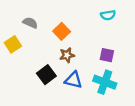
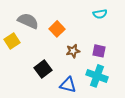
gray semicircle: (30, 23) -> (28, 21), size x1.5
brown star: (67, 55) -> (73, 51), moved
blue triangle: (73, 80) -> (68, 85), moved

